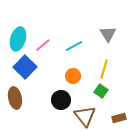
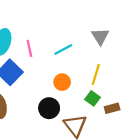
pink line: (43, 45) -> (29, 48), turned -63
brown rectangle: (119, 118) -> (112, 108), moved

